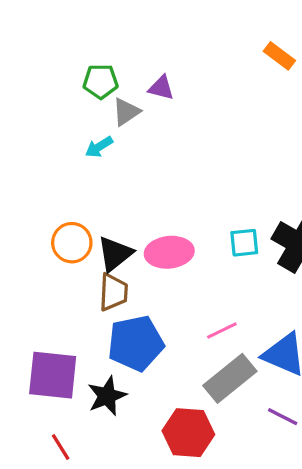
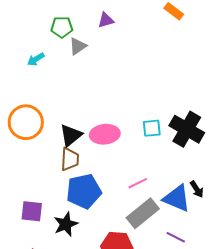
purple triangle: (161, 88) -> (106, 20), moved, turned -30
cyan arrow: (99, 147) -> (36, 59), moved
orange circle: (72, 243) -> (26, 122), moved, size x1.4
purple square: (53, 375) -> (32, 211), size x0.7

